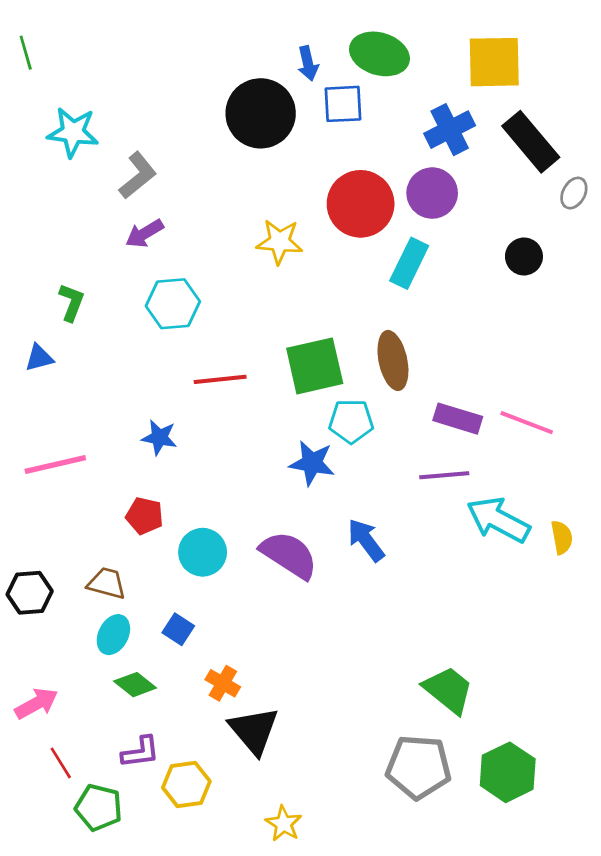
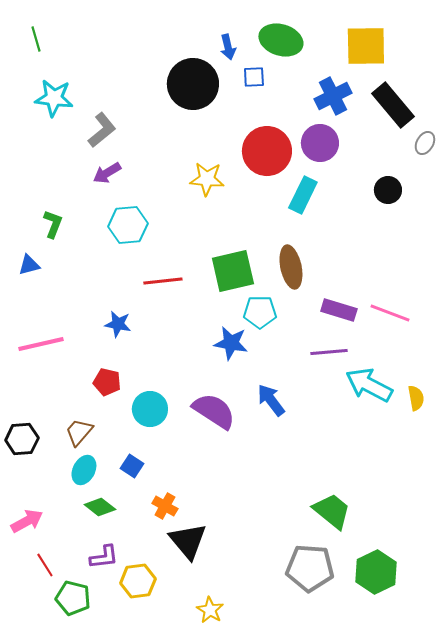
green line: (26, 53) -> (36, 39), moved
blue square: (343, 104) -> (254, 77), size x0.7
brown trapezoid: (107, 583) -> (79, 432), turned -64

